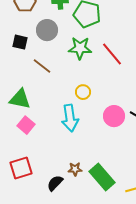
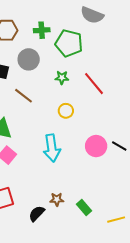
green star: (80, 48) -> (62, 78), size x0.6
yellow circle: (83, 92) -> (66, 111), moved
green rectangle: (102, 177) -> (84, 207), size x0.6

